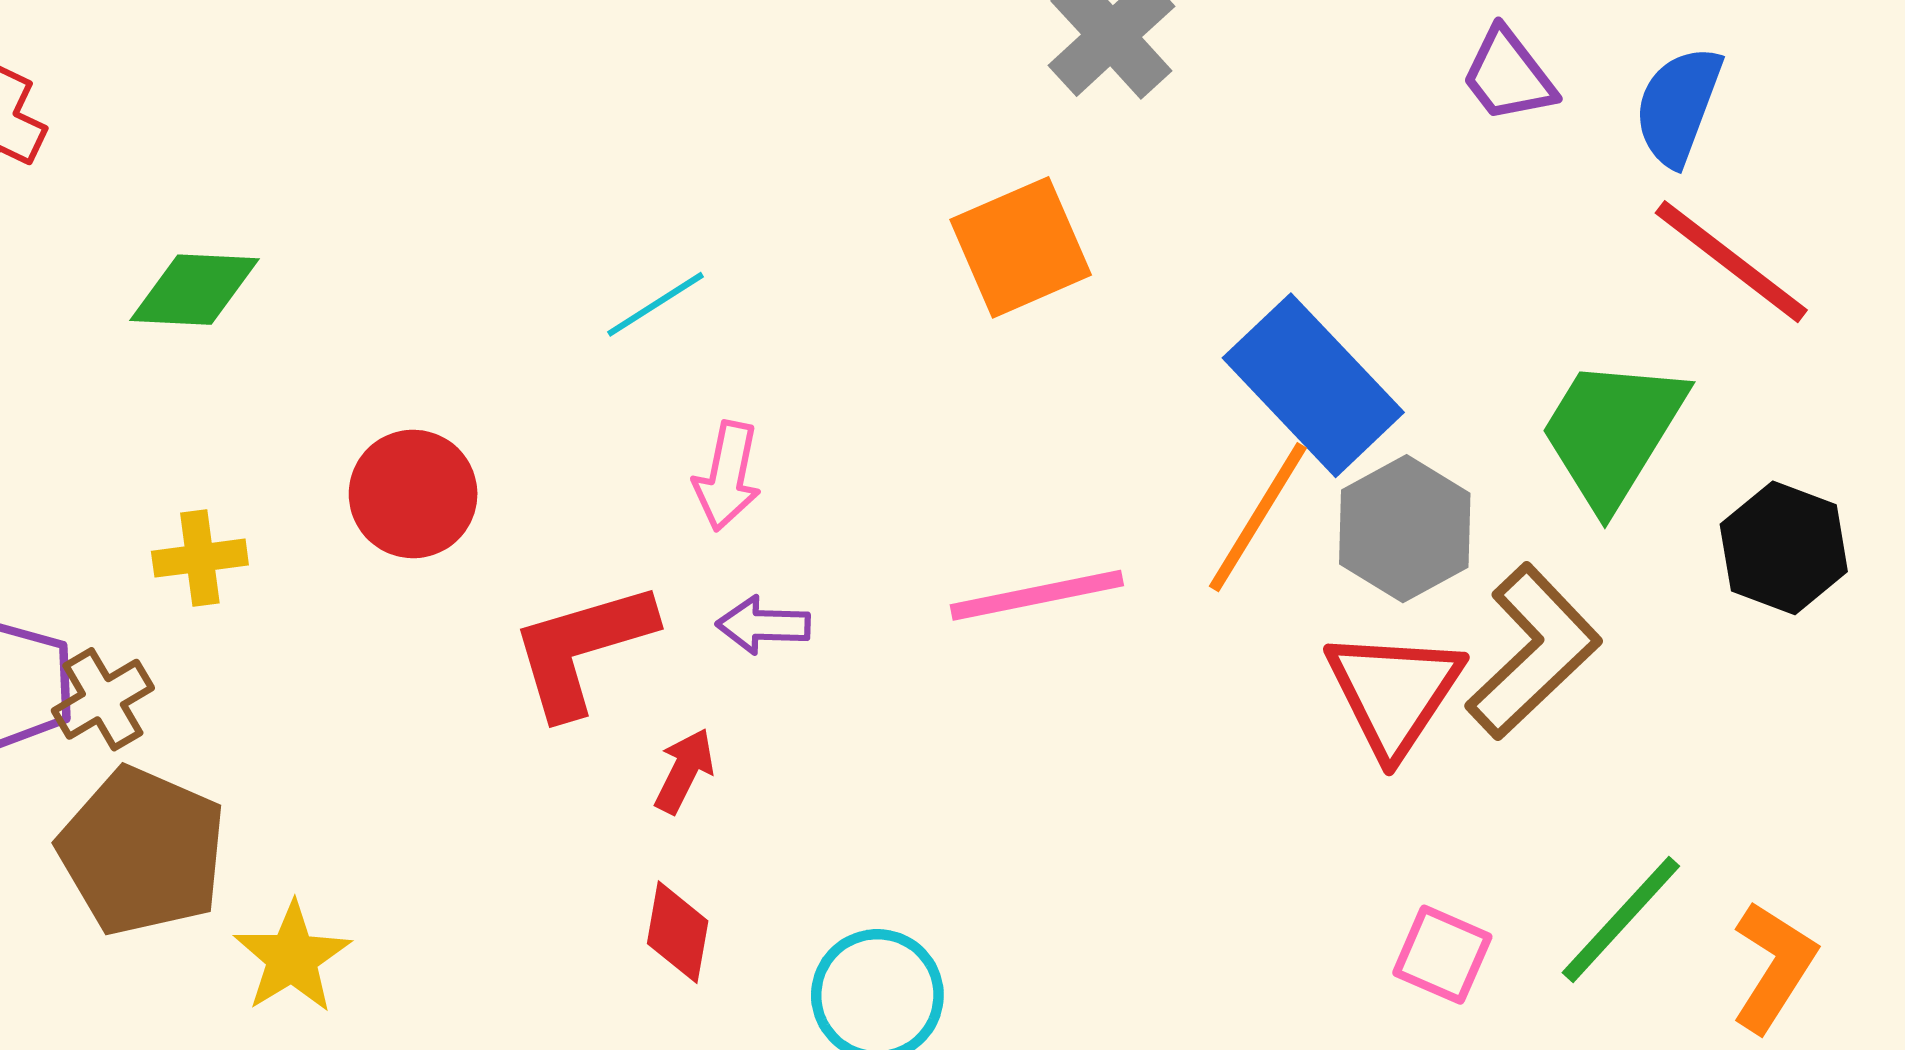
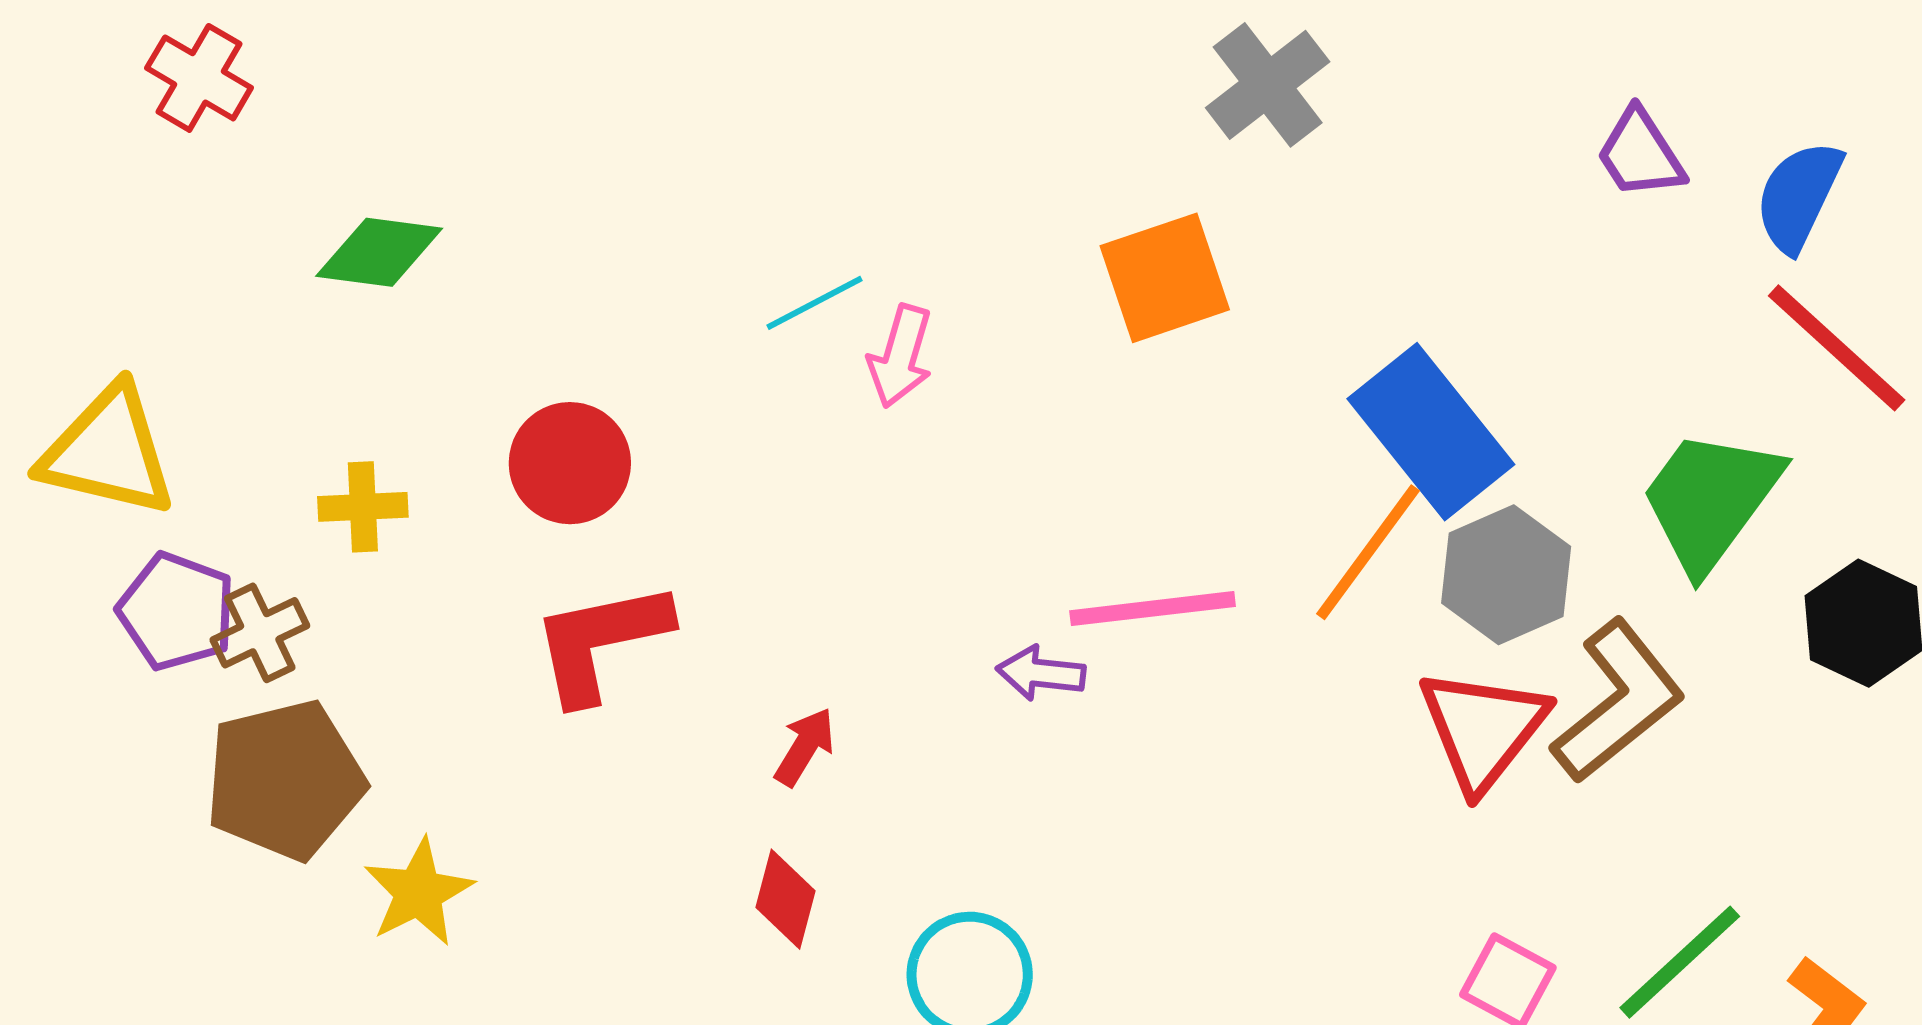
pink arrow: (727, 476) -> (900, 356), moved
purple arrow: (763, 625) -> (1041, 673), moved
red L-shape: (582, 649) -> (601, 641), moved
brown pentagon: (142, 851) -> (285, 780), turned 30

